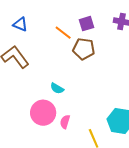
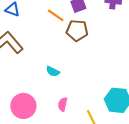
pink circle: (43, 113) -> (23, 106), moved

